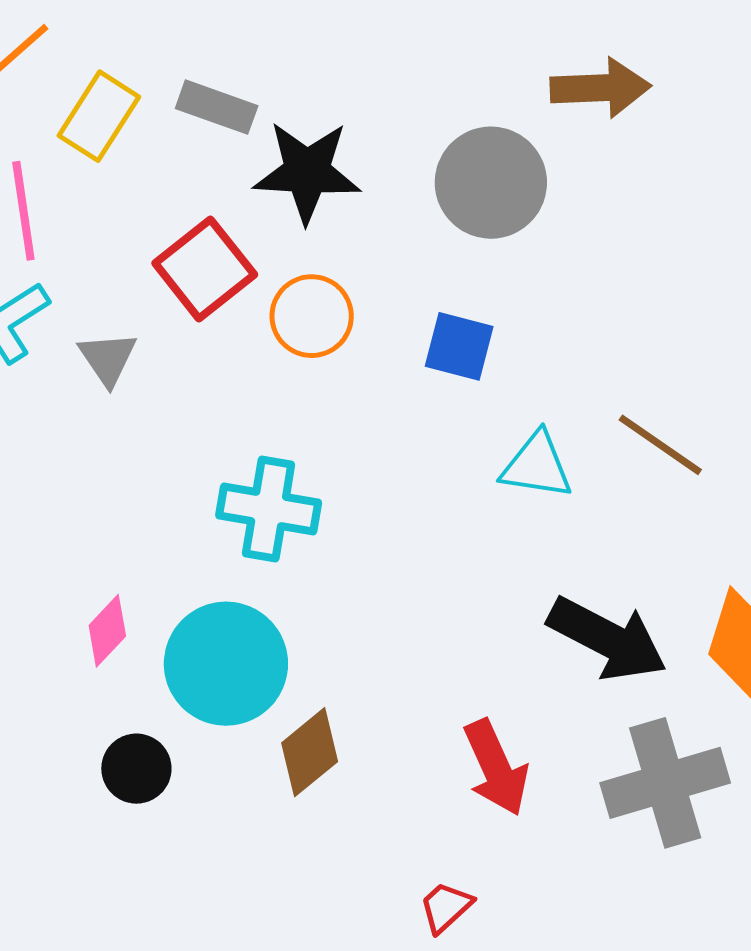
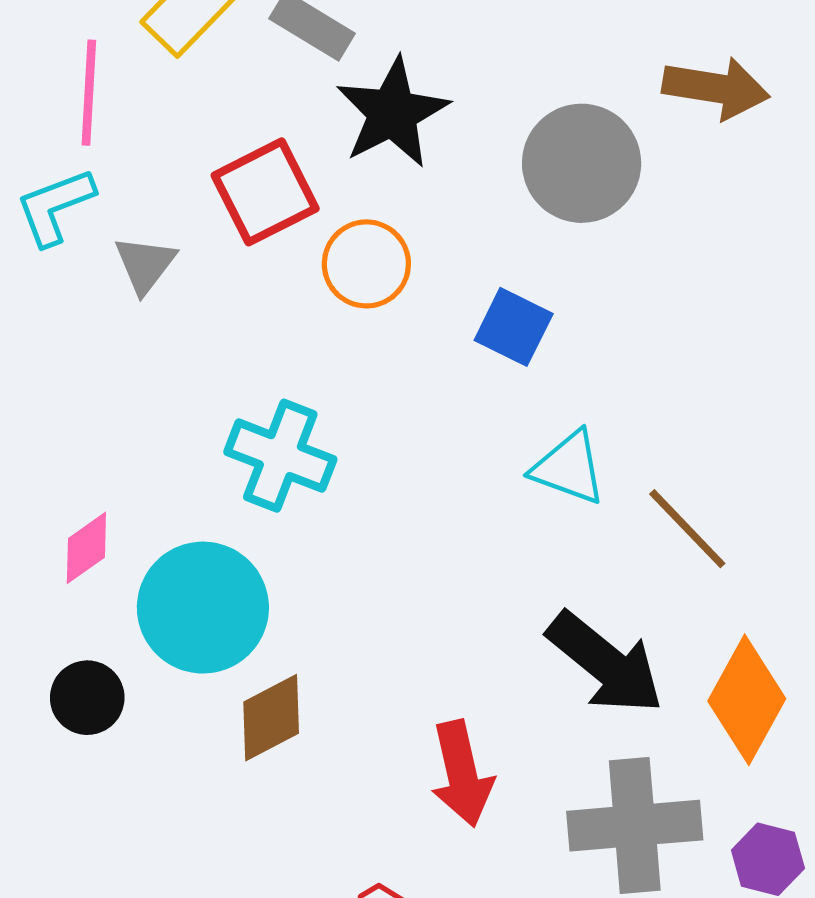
black star: (307, 172) -> (392, 113), turned 30
brown line: (660, 445) -> (687, 529), moved

